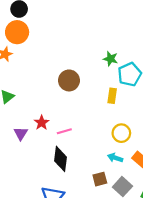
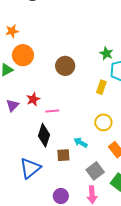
orange circle: (17, 32) -> (23, 55), moved
cyan arrow: (115, 158) -> (81, 143), moved
brown square: (100, 179) -> (63, 155), moved

